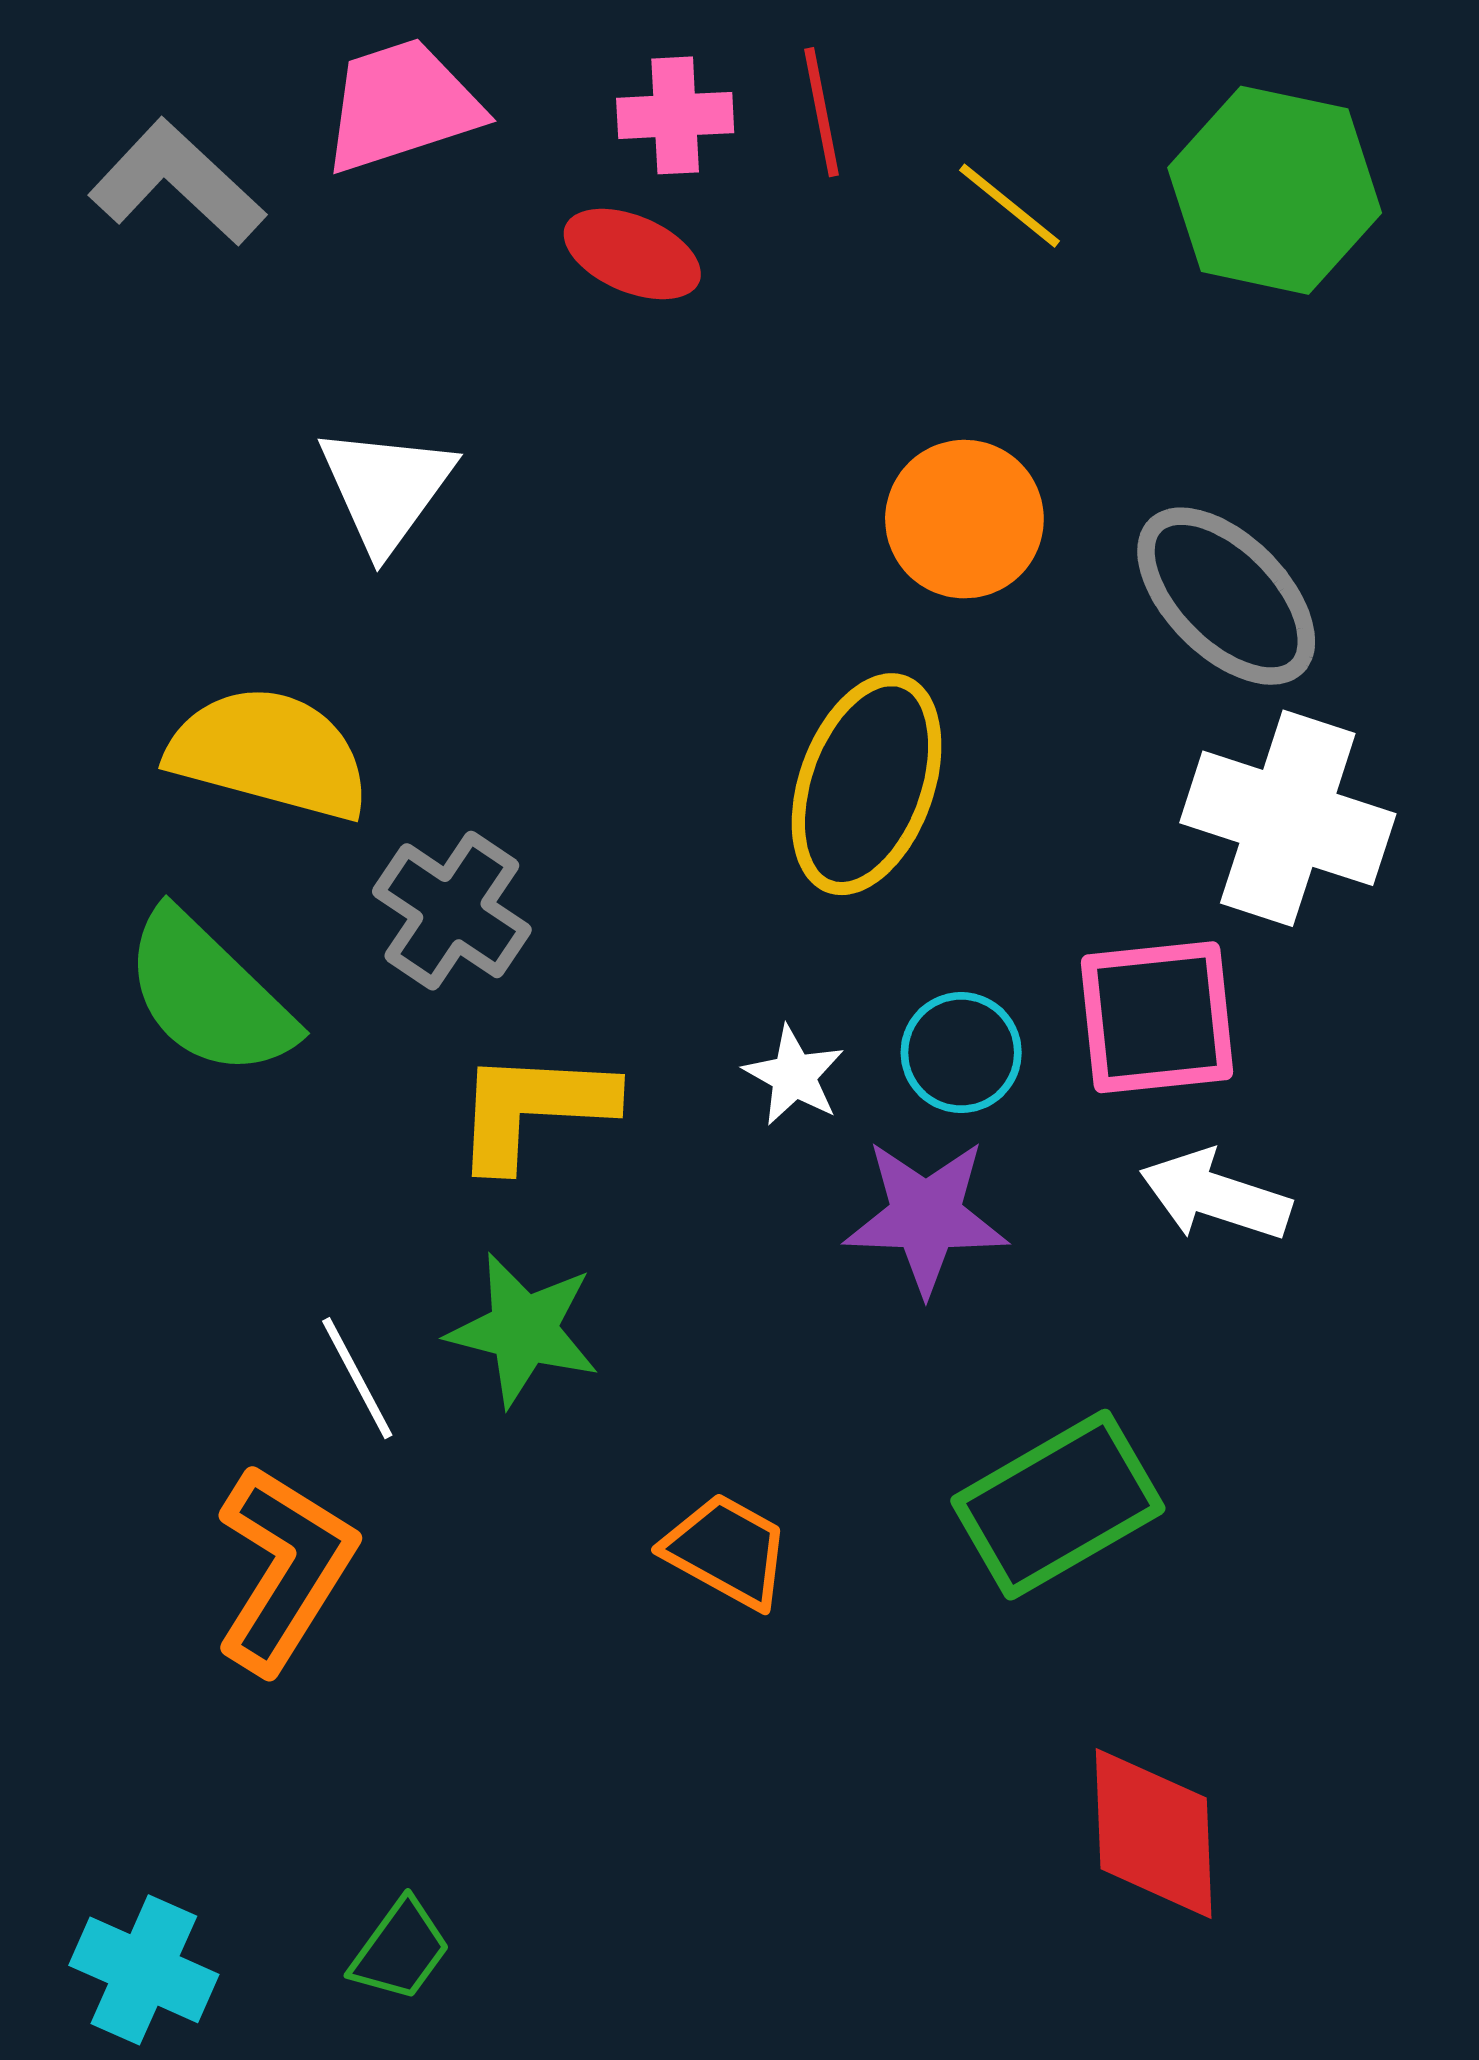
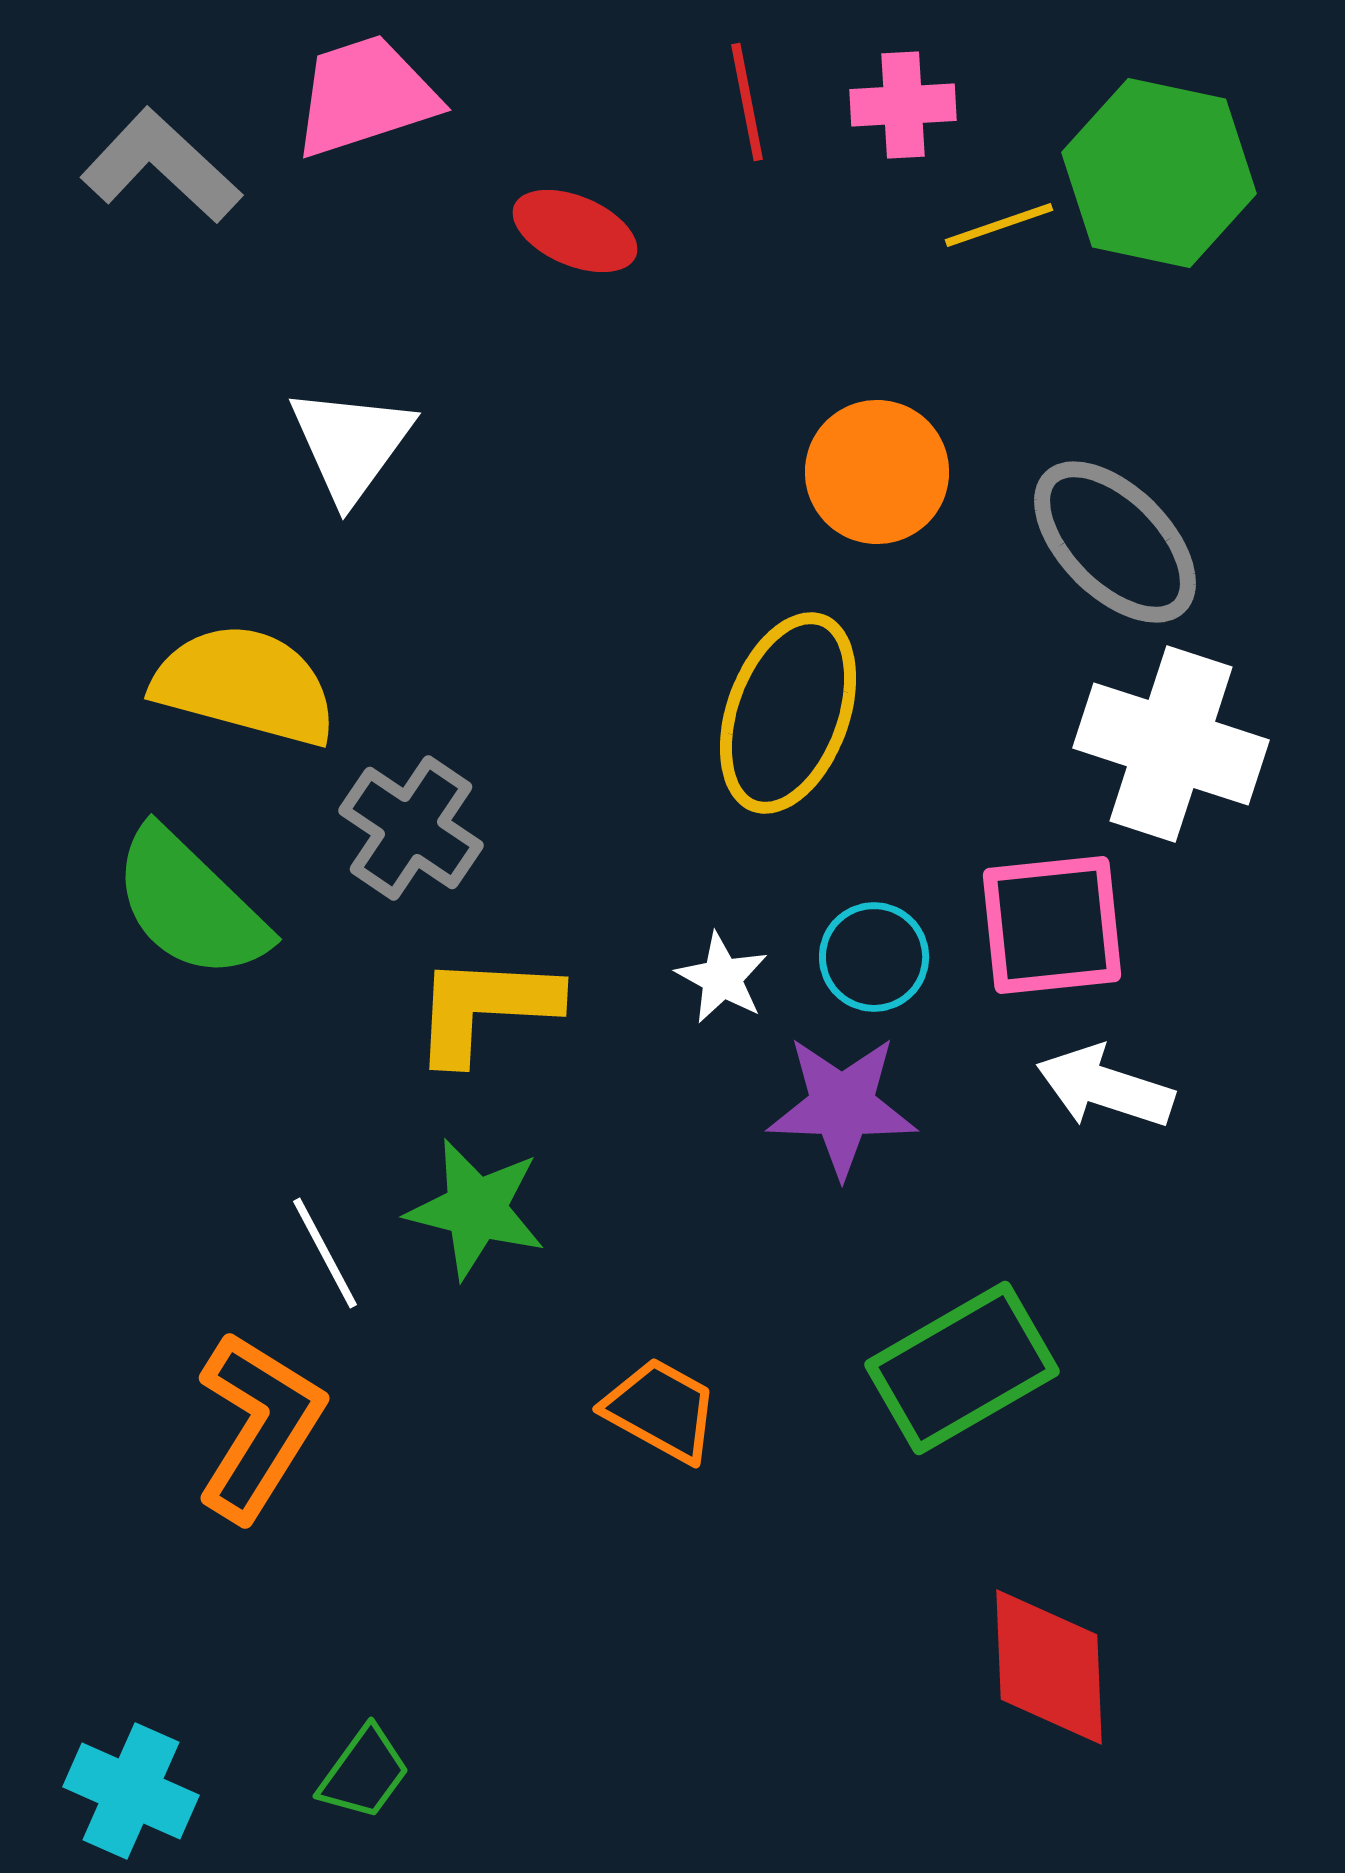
pink cross: (675, 115) -> (903, 105), moved
yellow line: (1010, 206) -> (999, 225), moved, turned -58

